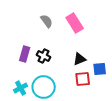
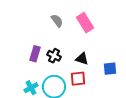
black triangle: (80, 59) -> (82, 59), moved, turned 40
red square: (83, 79) -> (78, 79), moved

